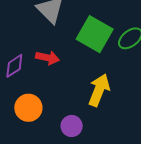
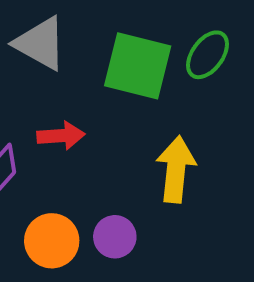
purple circle: (72, 126) -> (115, 237), moved

